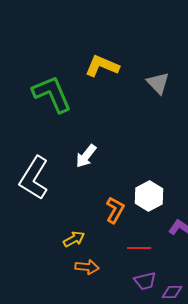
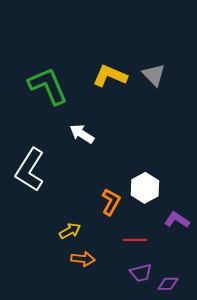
yellow L-shape: (102, 66) -> (110, 76), moved
white arrow: (86, 156) -> (82, 134), moved, turned 85

